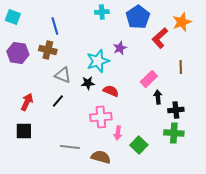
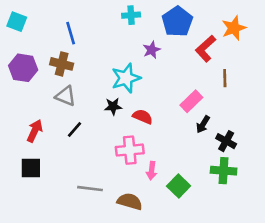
purple star: (120, 48) -> (152, 50), moved
brown line: (181, 67) -> (225, 78), moved
gray triangle: (63, 75) -> (66, 96), moved
black arrow: (158, 97) -> (203, 124), turned -144
black cross: (176, 110) -> (226, 141), turned 35

